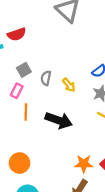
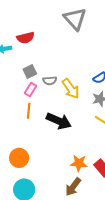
gray semicircle: (46, 78) -> (50, 81), turned -112
yellow arrow: (69, 85) -> (71, 89), size x1.5
pink rectangle: (17, 91) -> (31, 89), moved

